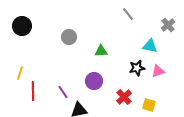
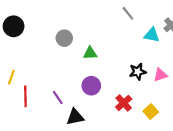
cyan triangle: (150, 46) -> (152, 35), moved
green triangle: (101, 51) -> (90, 53), moved
yellow square: (149, 105) -> (151, 112), turned 32

